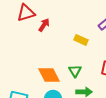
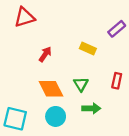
red arrow: (44, 25) -> (45, 54), moved

